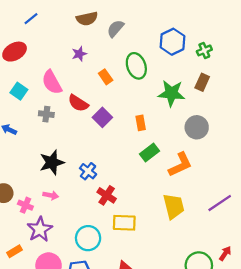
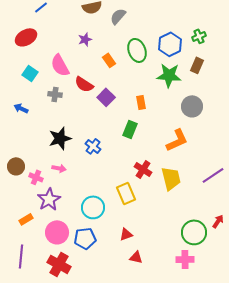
blue hexagon: (173, 42) -> (170, 44), moved
green rectangle: (149, 153) -> (130, 129), moved, turned -30
red cross: (107, 195) -> (143, 169), moved
yellow rectangle: (124, 223) -> (126, 193), turned 65

